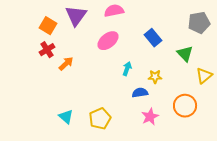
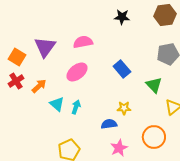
orange arrow: (66, 64) -> (39, 86), moved
cyan arrow: (127, 69) -> (76, 107), moved
cyan triangle: (66, 117) -> (57, 104), moved

